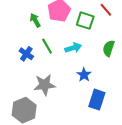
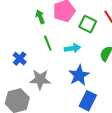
blue cross: (26, 54) -> (20, 59), moved
blue star: (84, 75) -> (79, 75), size x1.5

